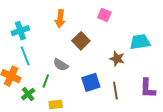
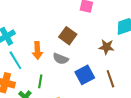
orange arrow: (60, 19) -> (37, 51), moved
gray semicircle: (61, 65) -> (61, 59), moved

